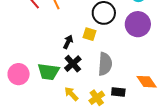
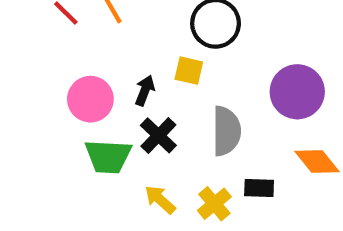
purple circle: (138, 24) -> (297, 92), moved
pink circle: (19, 74) -> (90, 99), moved

